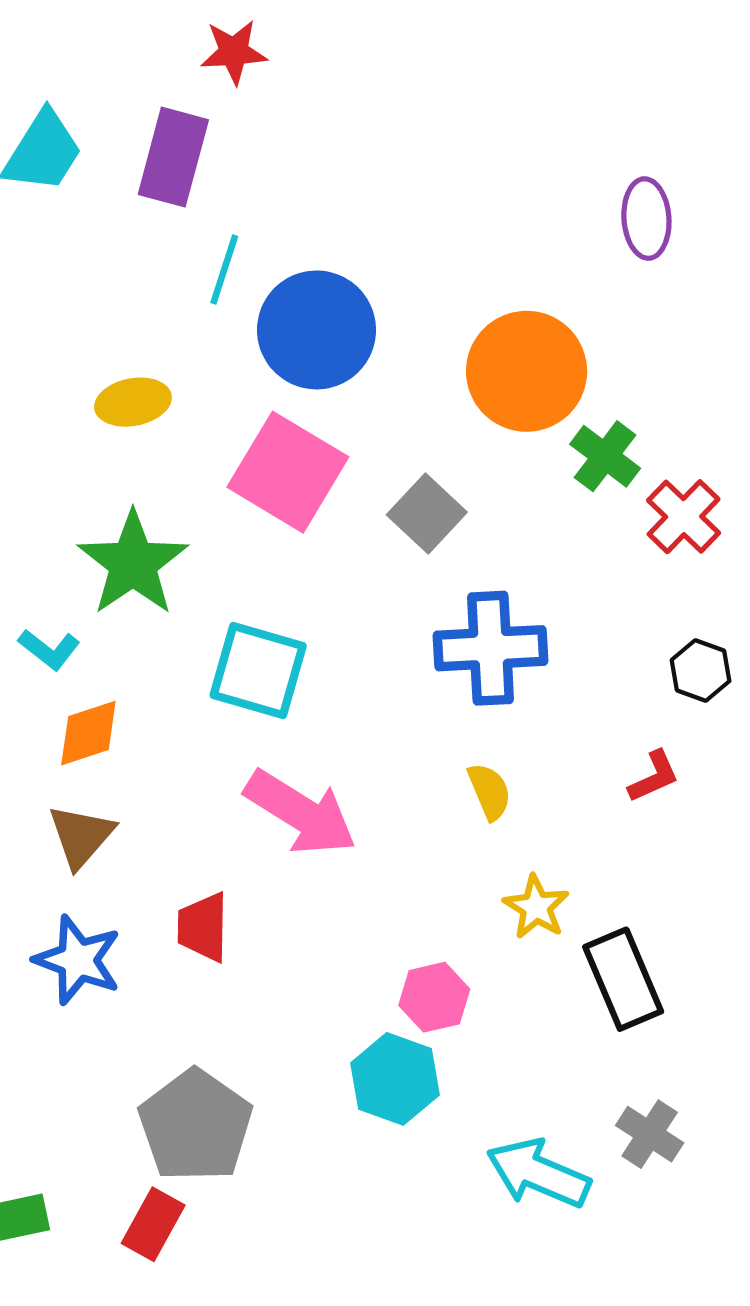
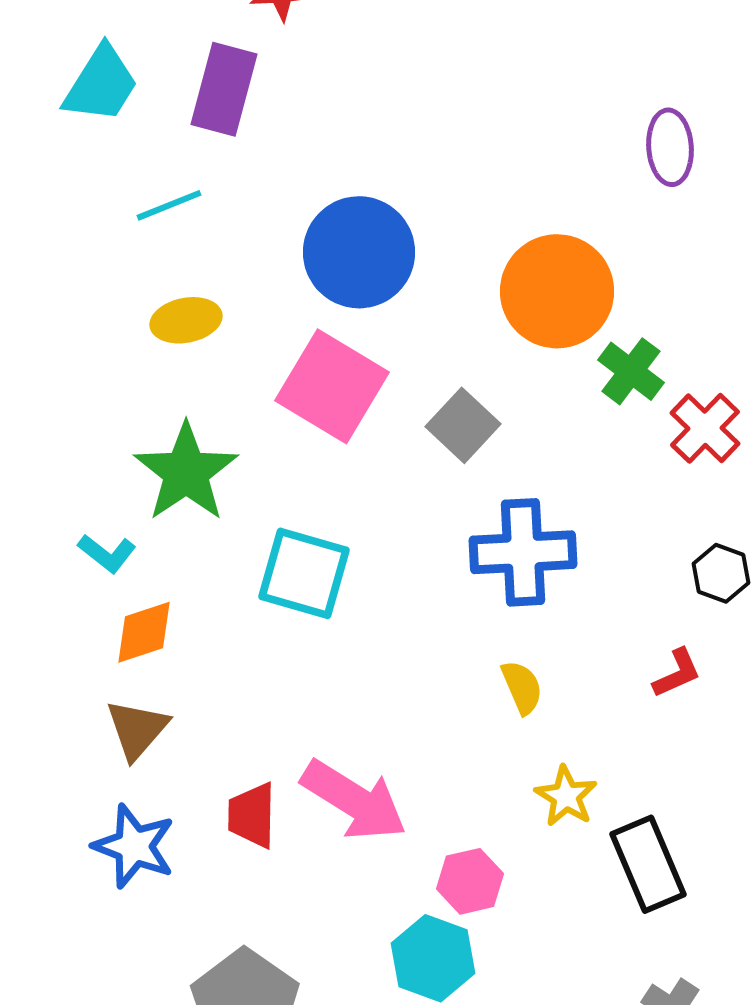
cyan line: (224, 269) -> (169, 205), moved, turned 50
pink arrow: (301, 813) -> (354, 800), moved

